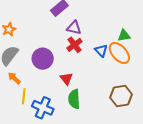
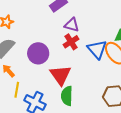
blue triangle: (101, 51) -> (97, 49), size x1.5
red triangle: (66, 79) -> (61, 75), size x1.6

